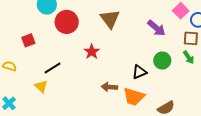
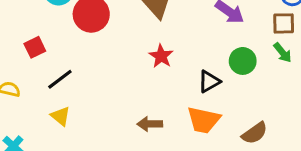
red star: (92, 52) -> (161, 56), moved
black line: (52, 68) -> (60, 79), moved
brown arrow: (109, 87) -> (150, 124), moved

